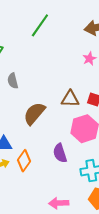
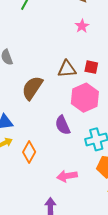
orange diamond: (24, 161) -> (29, 152), moved

